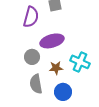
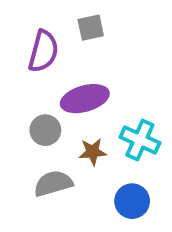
gray semicircle: (36, 84) -> (53, 183), turned 84
blue circle: (63, 92) -> (132, 201), moved

